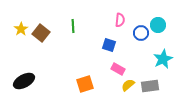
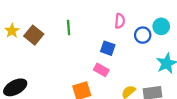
pink rectangle: (118, 69) -> (101, 70), moved

